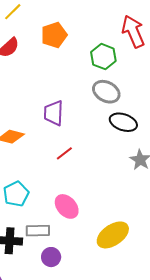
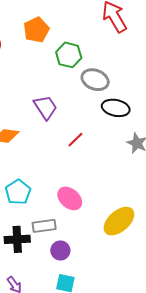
green hexagon: (103, 57) -> (69, 55), moved
purple trapezoid: (54, 113) -> (45, 107), turned 152
red line: (64, 153) -> (75, 140), moved

